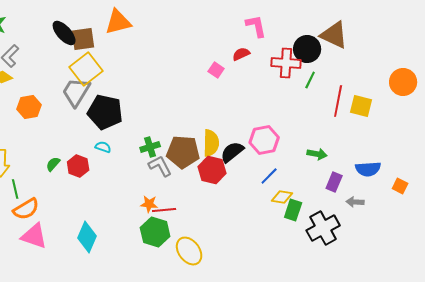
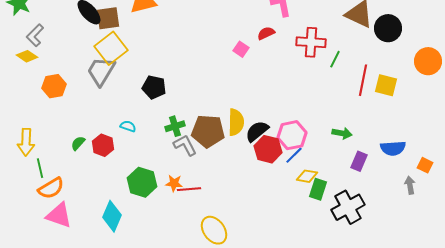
black circle: (307, 49) -> (388, 28), moved
black pentagon: (105, 112) -> (154, 87), moved, size x0.7
pink hexagon: (264, 140) -> (292, 135), moved
red hexagon: (212, 170) -> (268, 149), moved
gray arrow: (355, 202) -> (410, 185), moved, turned 78
green hexagon: (155, 232) -> (142, 182), moved

